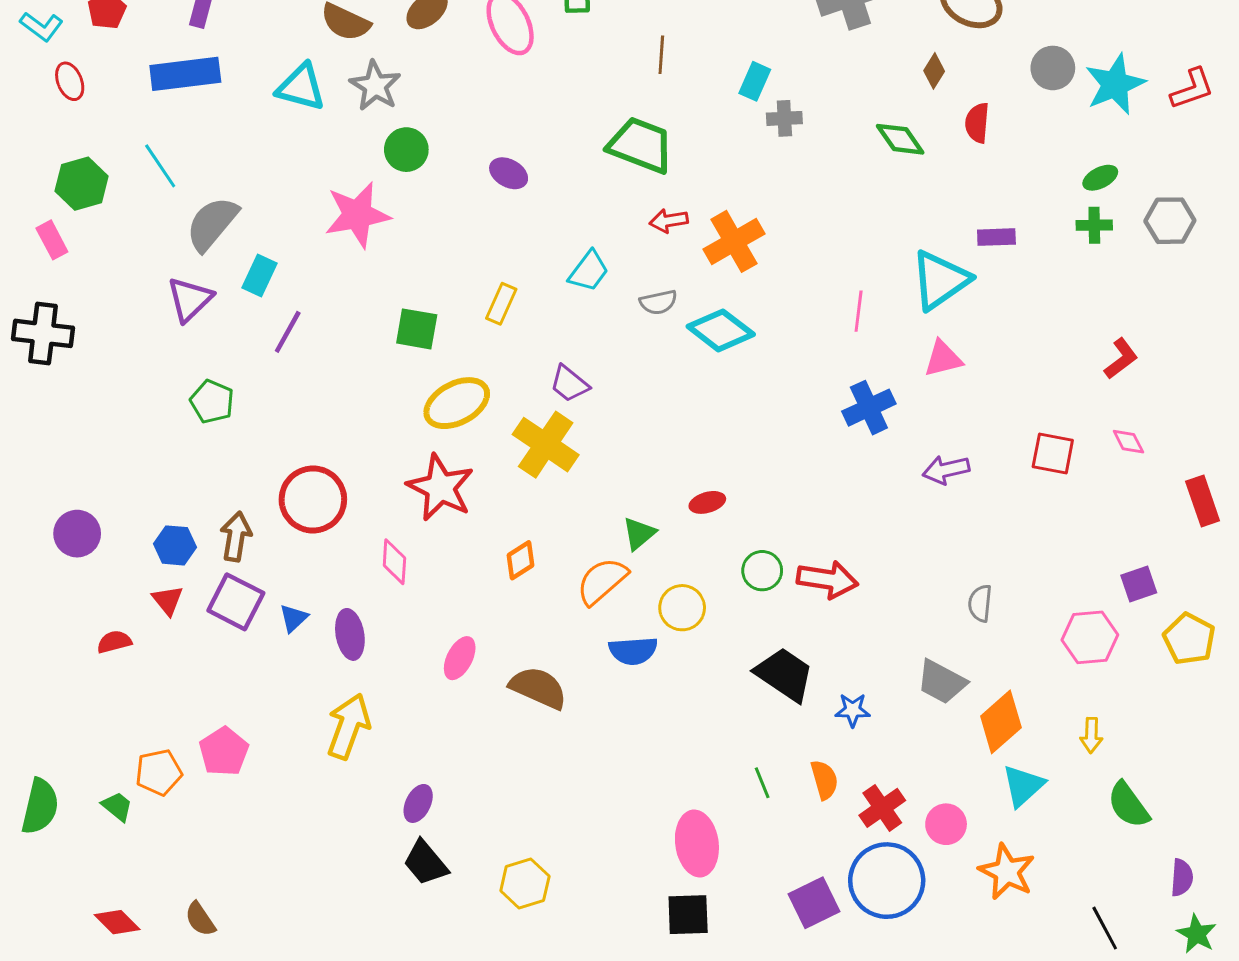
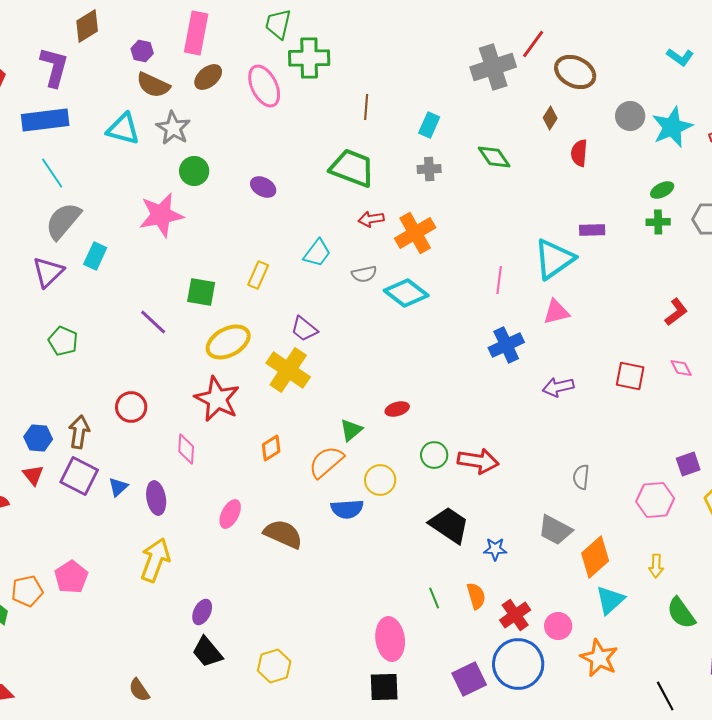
gray cross: (784, 118) -> (429, 169), moved
green diamond: (900, 139) -> (494, 157), moved
cyan line: (160, 166) -> (52, 173), moved
purple line: (288, 332) -> (153, 322), moved, turned -76
red circle: (313, 499) -> (131, 407), size x0.7
brown semicircle: (200, 919) -> (139, 690), moved

